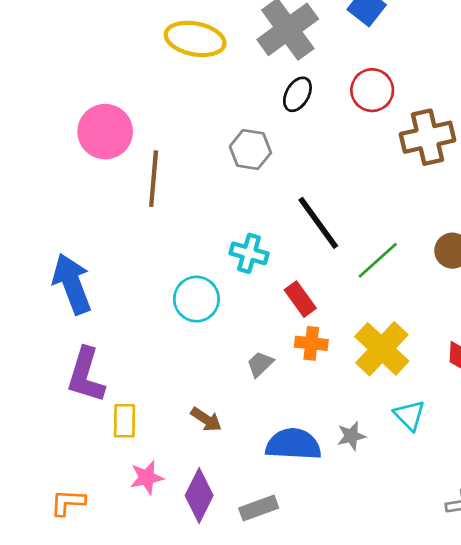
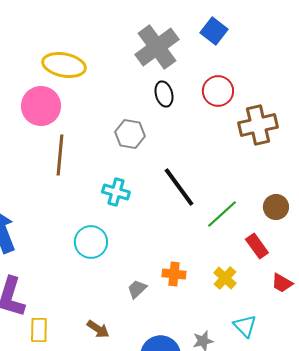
yellow ellipse: (195, 39) -> (64, 65), moved
black ellipse: (297, 94) -> (164, 94), turned -45
pink circle: (105, 132) -> (41, 106), moved
cyan cross: (249, 253) -> (116, 192), moved
red rectangle: (300, 299) -> (257, 246), moved
yellow cross: (382, 349) -> (225, 278), size x0.6

